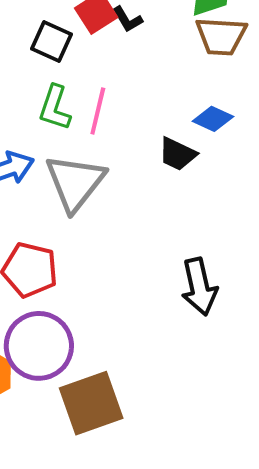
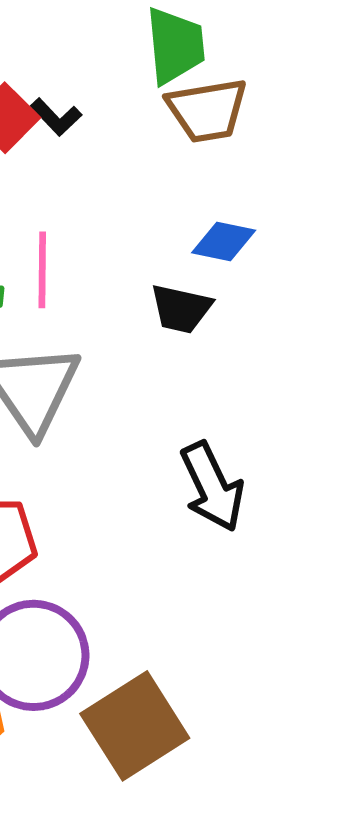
black arrow: (199, 287) -> (212, 487), moved

